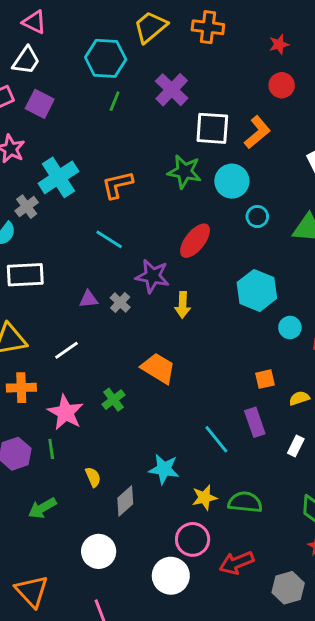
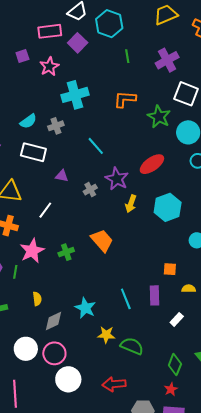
cyan hexagon: (106, 58) -> (109, 24), moved
green line: (115, 101) -> (127, 56), turned -48
orange L-shape: (117, 185) -> (125, 99), moved
gray cross: (27, 207) -> (56, 126), moved
cyan hexagon: (257, 290) -> (168, 207), moved
purple triangle: (89, 299) -> (62, 176), moved
white line: (66, 350) -> (45, 210), turned -36
pink circle: (193, 539) -> (54, 353), moved

